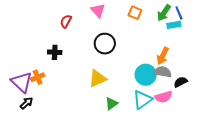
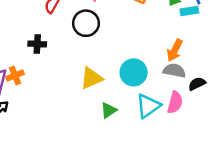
black circle: (105, 44) -> (86, 23), moved
cyan circle: (146, 75) -> (134, 72), moved
pink semicircle: (163, 97) -> (175, 102), turned -60

